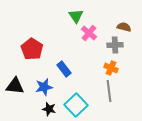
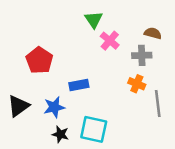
blue rectangle: (64, 69) -> (79, 85), turned -63
black triangle: (15, 86) -> (18, 106), turned -42
gray line: (109, 91) -> (158, 103), moved
cyan square: (76, 105) -> (94, 129), turned -35

